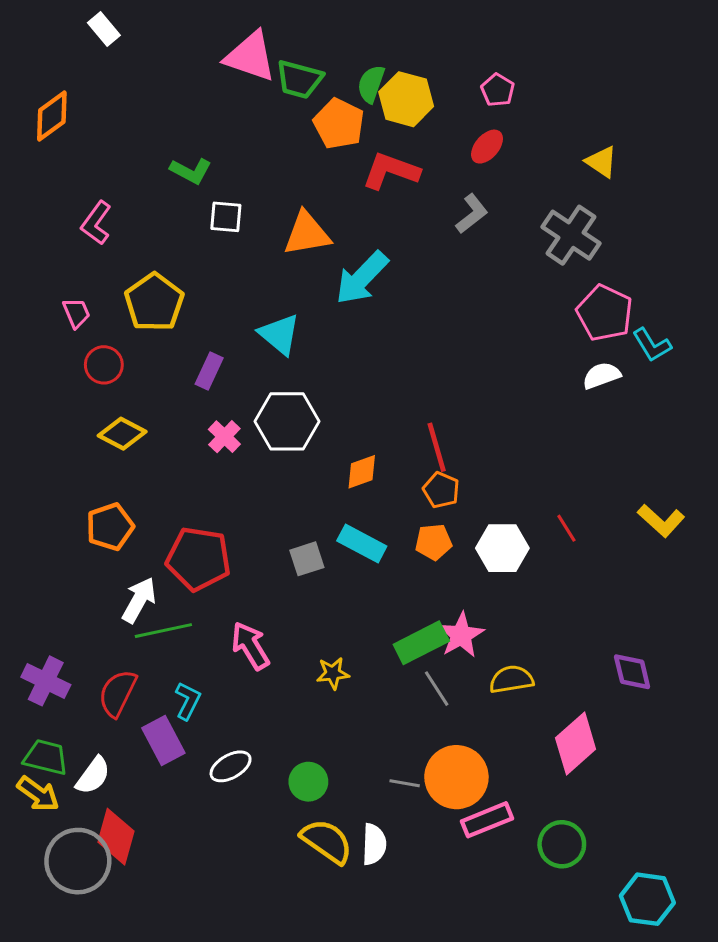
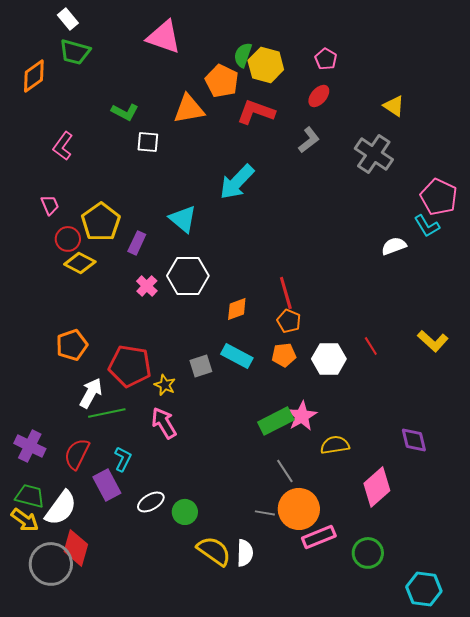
green trapezoid: (299, 79) -> (75, 52), moved
orange triangle: (307, 234) -> (189, 109), moved
yellow pentagon: (154, 302) -> (101, 222), moved
pink pentagon: (605, 313) -> (439, 197), moved
yellow diamond: (122, 434) -> (80, 263), moved
yellow star: (333, 673) -> (165, 385), moved, turned 30
gray line: (437, 689) -> (285, 471), moved
white semicircle: (93, 776) -> (61, 508), size x1.4
green circle: (308, 782) -> (185, 512), moved

